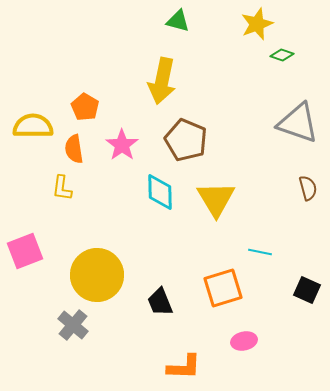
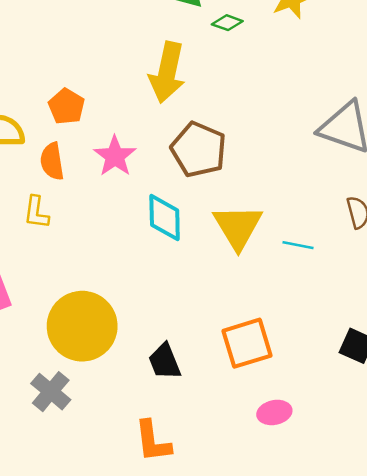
green diamond: (282, 55) -> (227, 23), moved
cyan line: (260, 252) -> (298, 245), moved
orange L-shape: (184, 367) -> (153, 441), moved, turned 81

